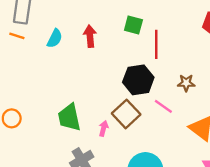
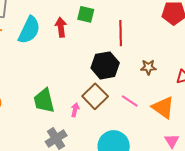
green square: (133, 25) -> (86, 14), moved
cyan semicircle: (55, 38) -> (29, 30), size x1.6
pink line: (163, 106) -> (130, 101), moved

